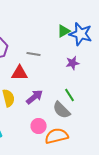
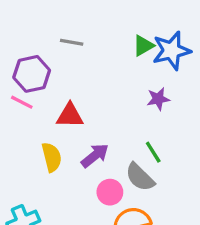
blue star: (81, 34) -> (171, 51), turned -30
gray line: (34, 54) -> (72, 42), moved
pink circle: (39, 126) -> (110, 192), moved

